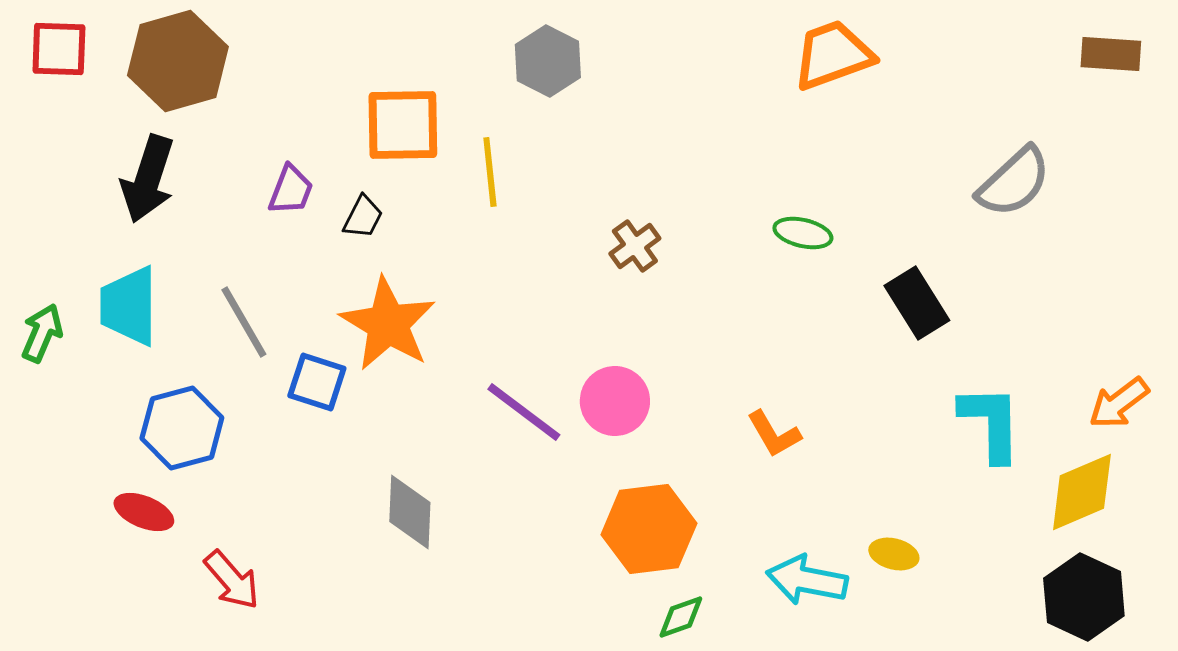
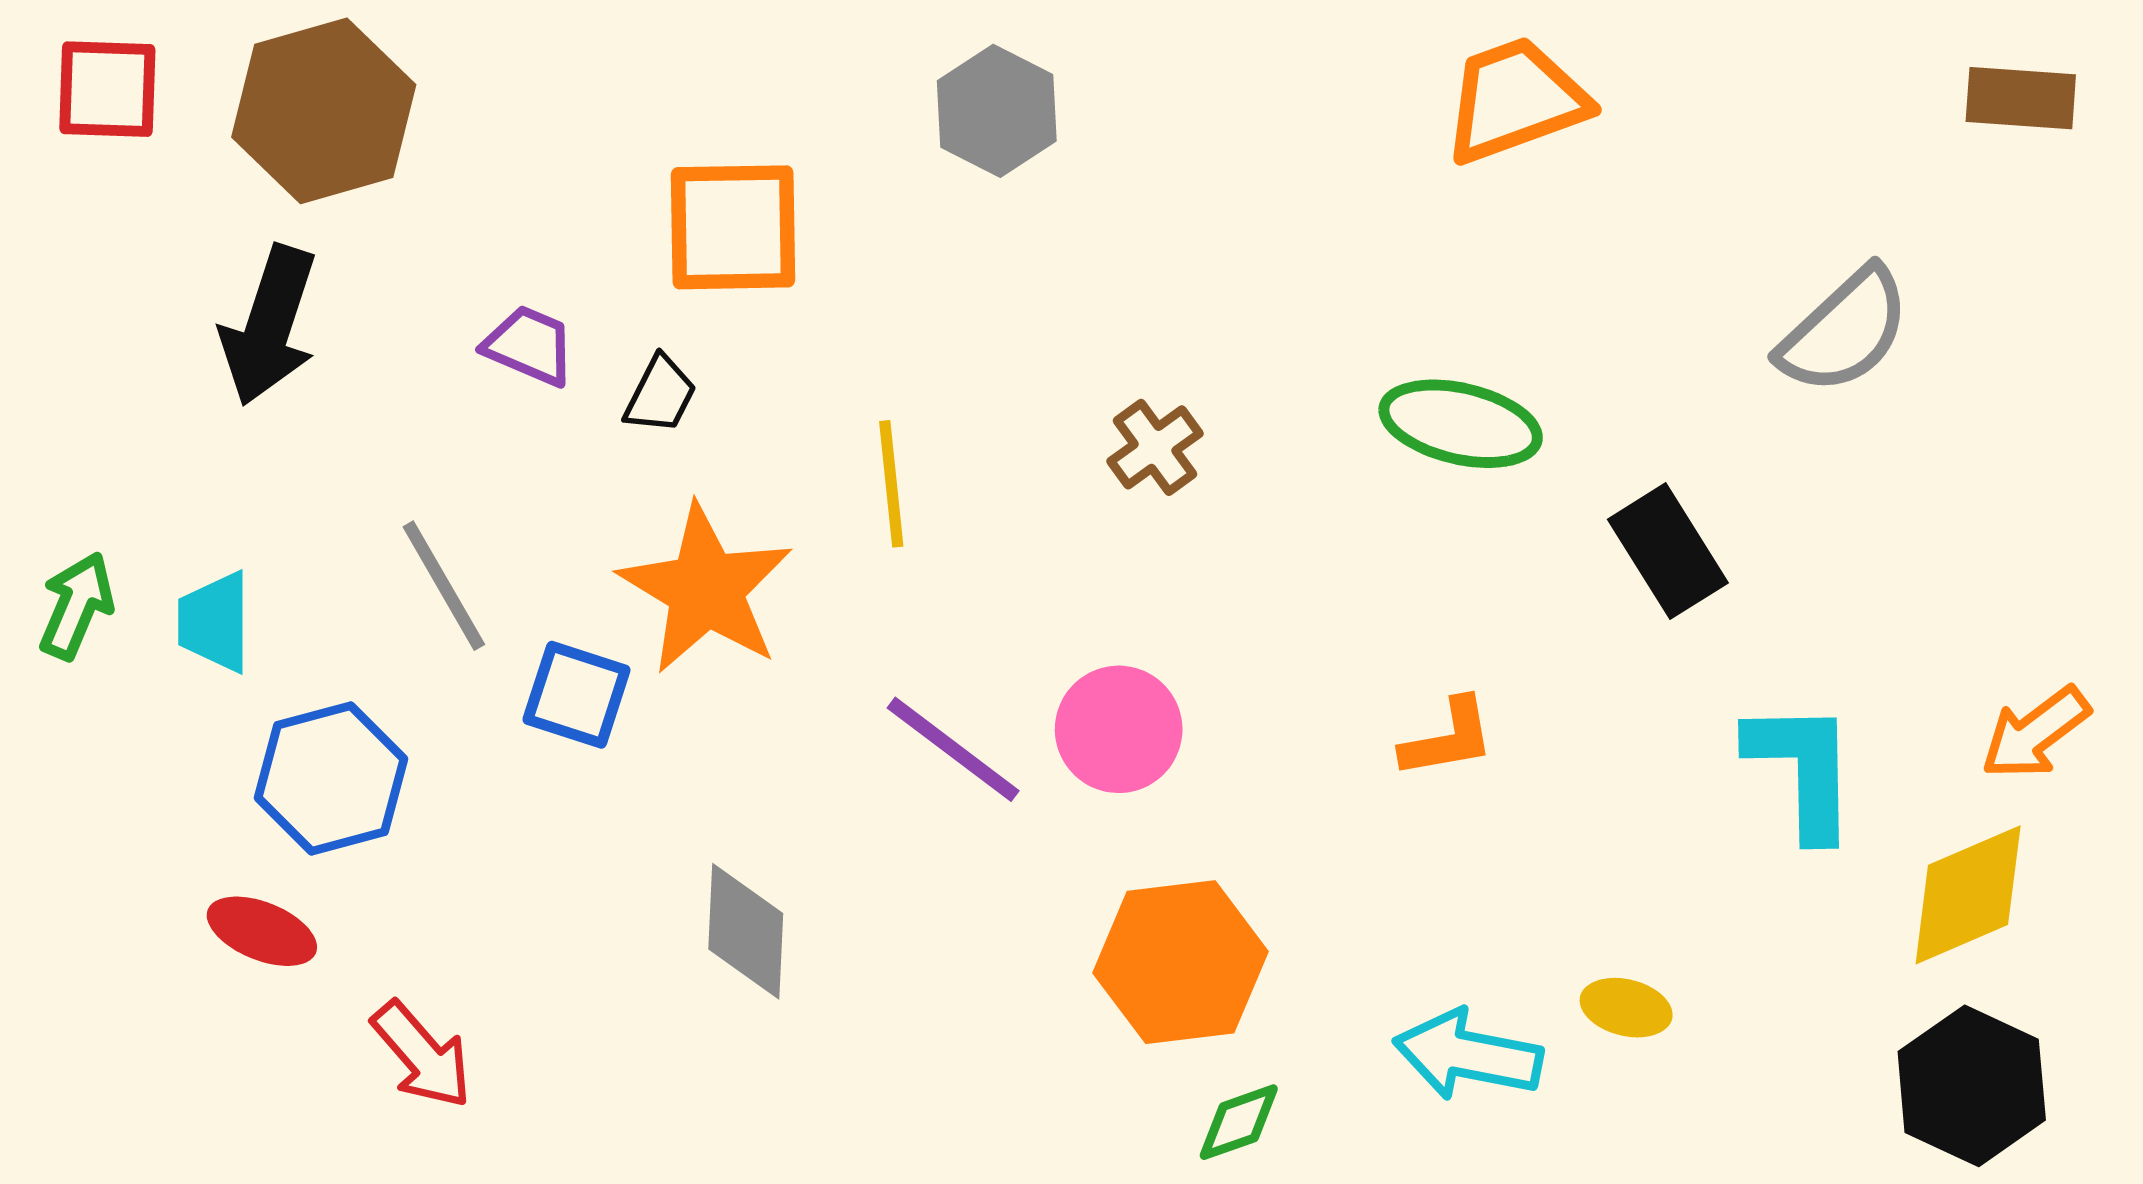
yellow line: (490, 172) -> (891, 484), moved
purple trapezoid: (291, 190) -> (529, 346), turned -88
green ellipse: (803, 233) -> (1461, 424), size x1.5
cyan trapezoid: (129, 306) -> (215, 622), moved, size x0.7
orange L-shape: (774, 434) -> (1448, 738), moved, turned -70

